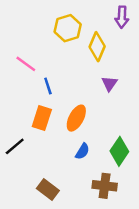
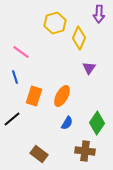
blue line: (48, 86) -> (15, 77), moved

